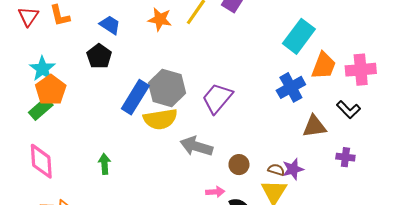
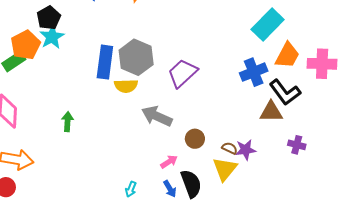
black pentagon: (99, 56) -> (49, 18), moved
cyan star: (42, 69) -> (52, 37), moved
blue rectangle: (135, 97) -> (105, 62), turned -32
black L-shape: (349, 110) -> (285, 92), moved, size x1.4
yellow semicircle: (160, 119) -> (126, 86), size x0.7
pink arrow: (215, 192) -> (169, 162), turned -36

